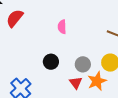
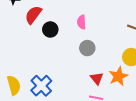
black circle: (51, 62) -> (50, 29), moved
gray circle: (83, 64) -> (87, 48), moved

